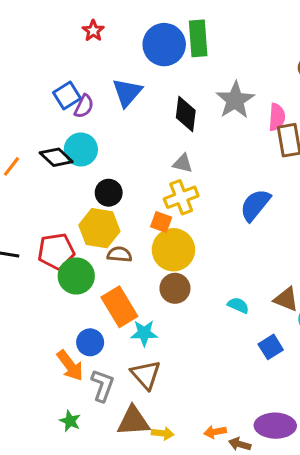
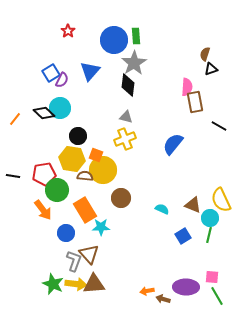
green rectangle: (198, 38) -> (136, 36), size x0.7
gray star: (235, 100) -> (134, 63), moved
orange square: (161, 222) -> (96, 155), moved
yellow circle: (173, 250) -> (103, 170), moved
orange arrow: (70, 365) -> (43, 210), moved
brown triangle: (146, 375) -> (89, 254), moved
green star: (70, 421) -> (53, 284), size x1.5
yellow arrow: (163, 433) -> (76, 284), moved, size x1.5

